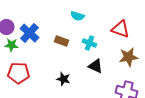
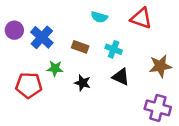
red triangle: (120, 29) -> (141, 18), moved
green star: (11, 45) -> (55, 68), moved
black star: (63, 79) -> (83, 83), moved

